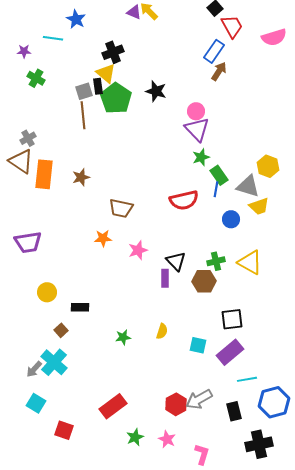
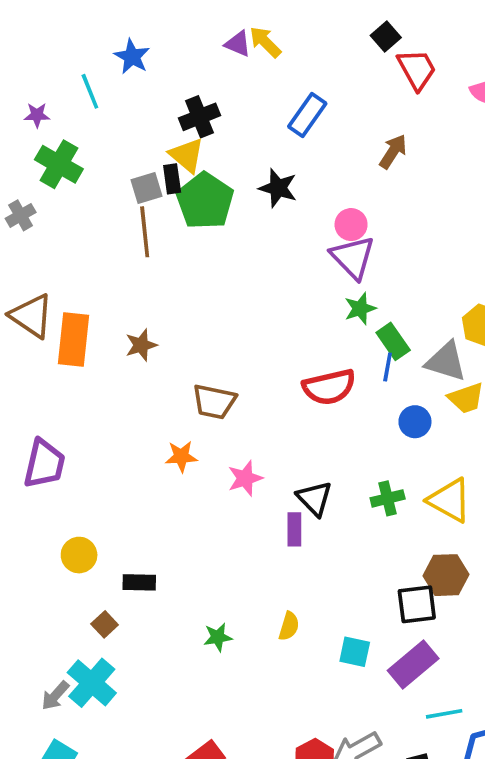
cyan line: (53, 38) -> (90, 91), turned 60
blue rectangle: (214, 51) -> (307, 115), moved
green cross: (36, 78) -> (59, 164), size x1.4
gray cross: (28, 138) -> (21, 215), moved
purple trapezoid: (28, 242) -> (44, 464), turned -68
brown hexagon: (204, 281) -> (446, 575), moved

